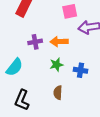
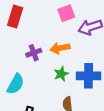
blue cross: (81, 70) -> (89, 76), size x1.5

